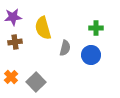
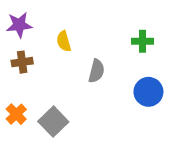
yellow semicircle: (43, 28) -> (64, 41), size x0.6
blue circle: (91, 55) -> (148, 92), moved

